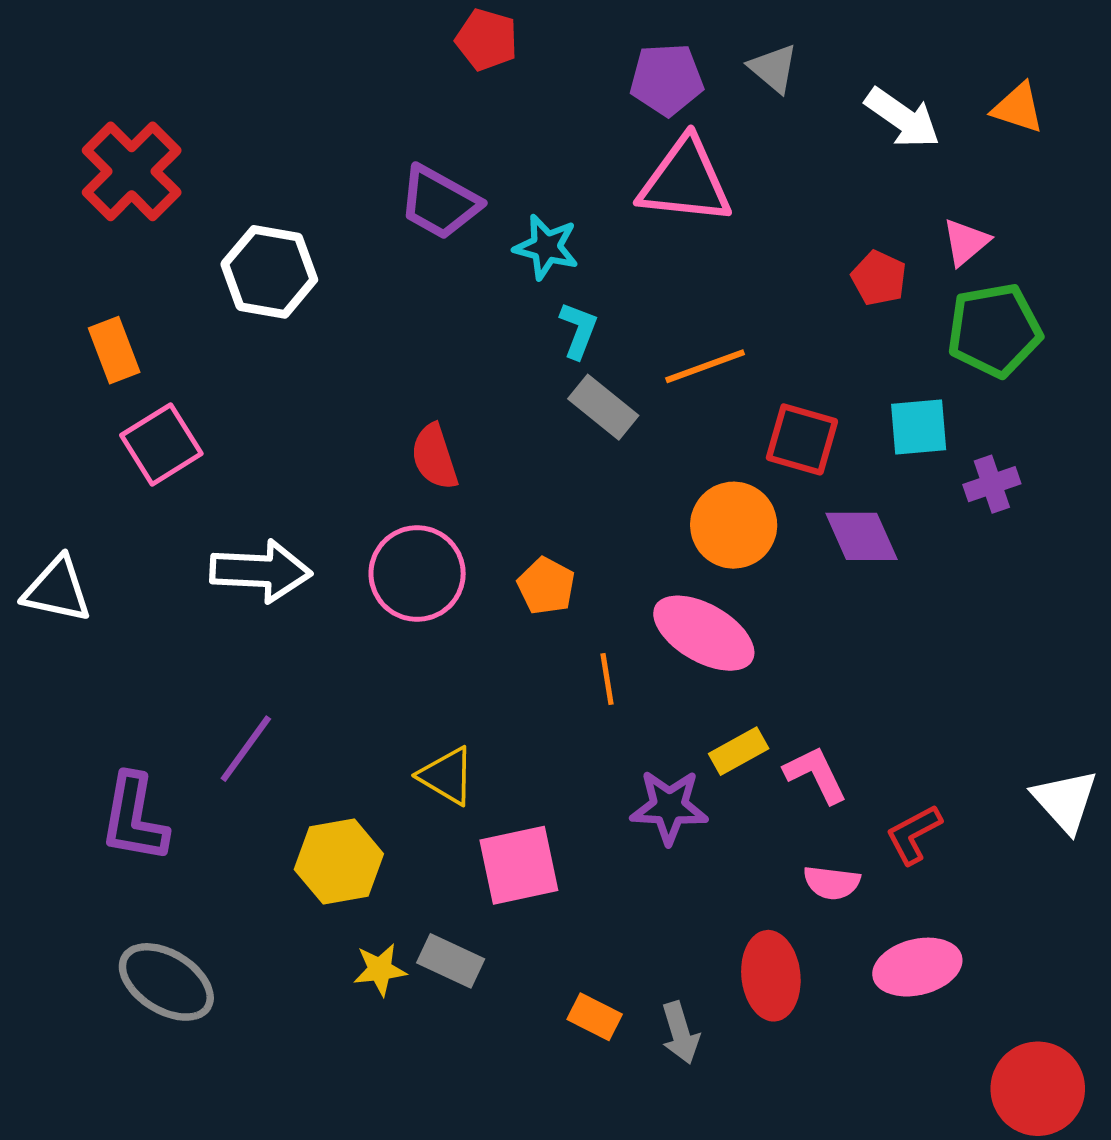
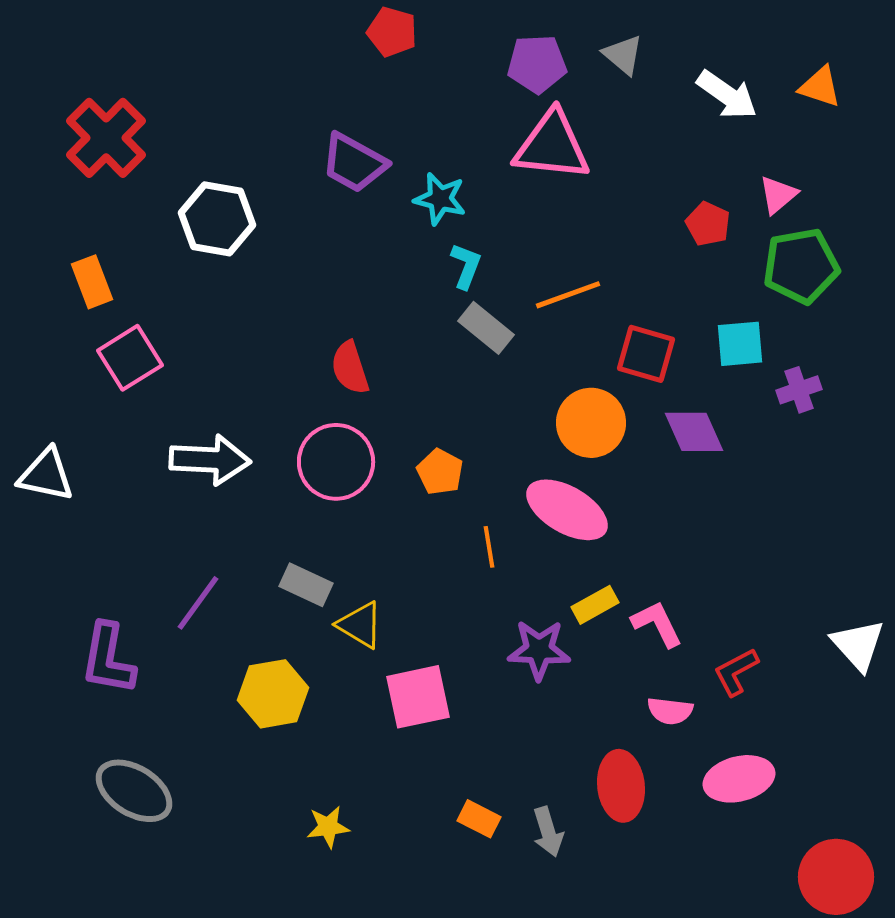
gray rectangle: (451, 961) -> (306, 585), moved
yellow star: (380, 970) -> (328, 827), moved

